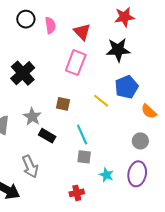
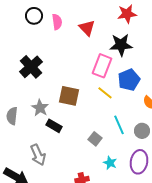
pink rectangle: (76, 63) -> (102, 66), moved
brown square: (63, 104) -> (69, 96), size x1.5
cyan line: (82, 135) -> (119, 125), moved
gray square: (84, 157) -> (95, 139), moved, turned 32

